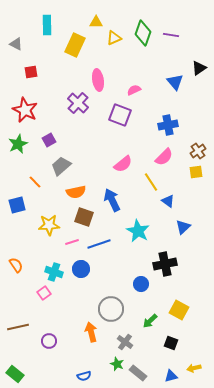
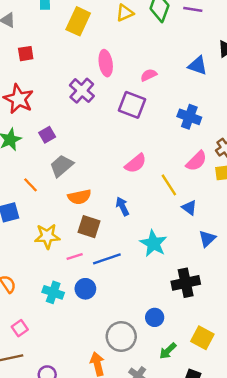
blue triangle: (175, 82) -> (198, 66), turned -30
blue cross: (168, 125) -> (189, 117), turned 30
pink semicircle: (164, 157) -> (196, 161), moved
blue arrow: (112, 200) -> (122, 206), size x0.7
blue circle: (141, 284) -> (155, 317), moved
pink square: (44, 293) -> (20, 328), moved

